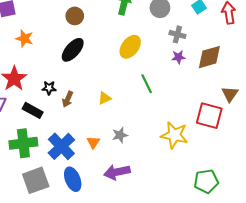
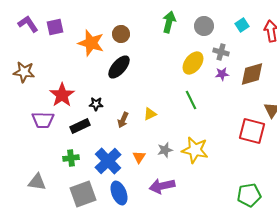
orange star: (24, 39) -> (91, 43), moved, size x1.5
yellow ellipse: (130, 47) -> (193, 63), moved
brown arrow: (68, 99) -> (123, 120), moved
black rectangle: (33, 110) -> (80, 126), turned -54
yellow star: (174, 135) -> (195, 150), moved
green cross: (23, 143) -> (71, 158), size x0.6

